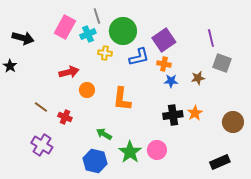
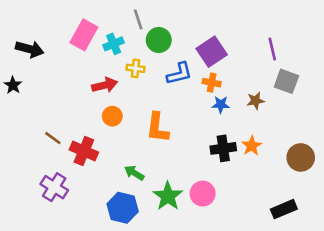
gray line: (97, 16) -> (138, 19), moved
green circle: (123, 31) -> (159, 40), size x0.7
red arrow: (69, 72) -> (105, 85), moved
red cross: (65, 117) -> (84, 151), size x1.5

